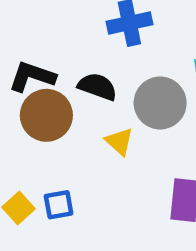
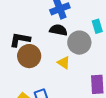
black semicircle: (97, 87) -> (58, 30), moved

